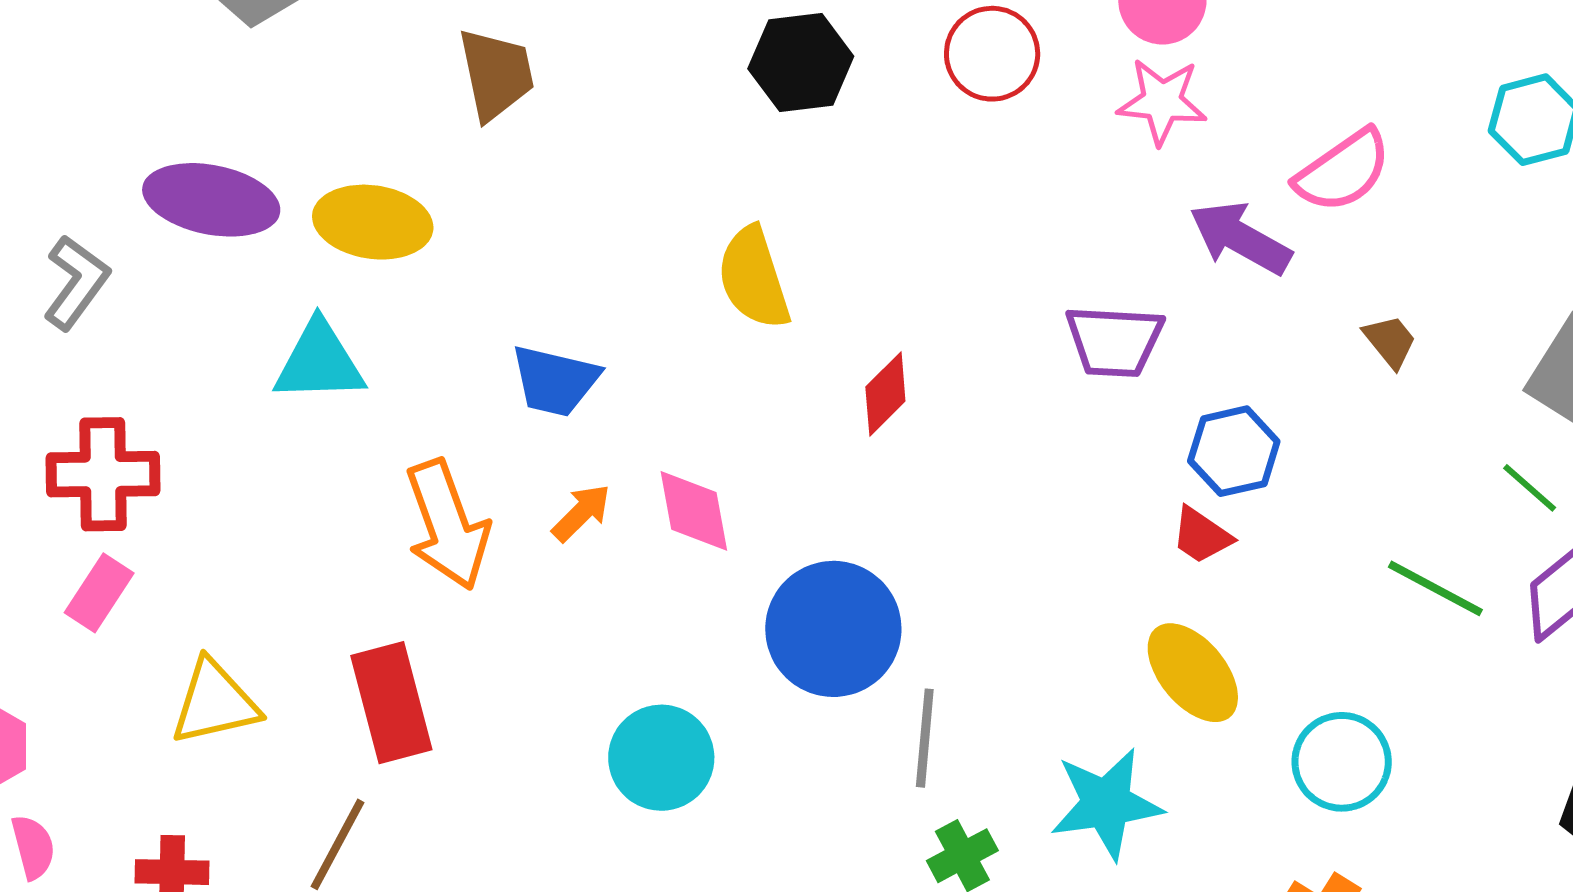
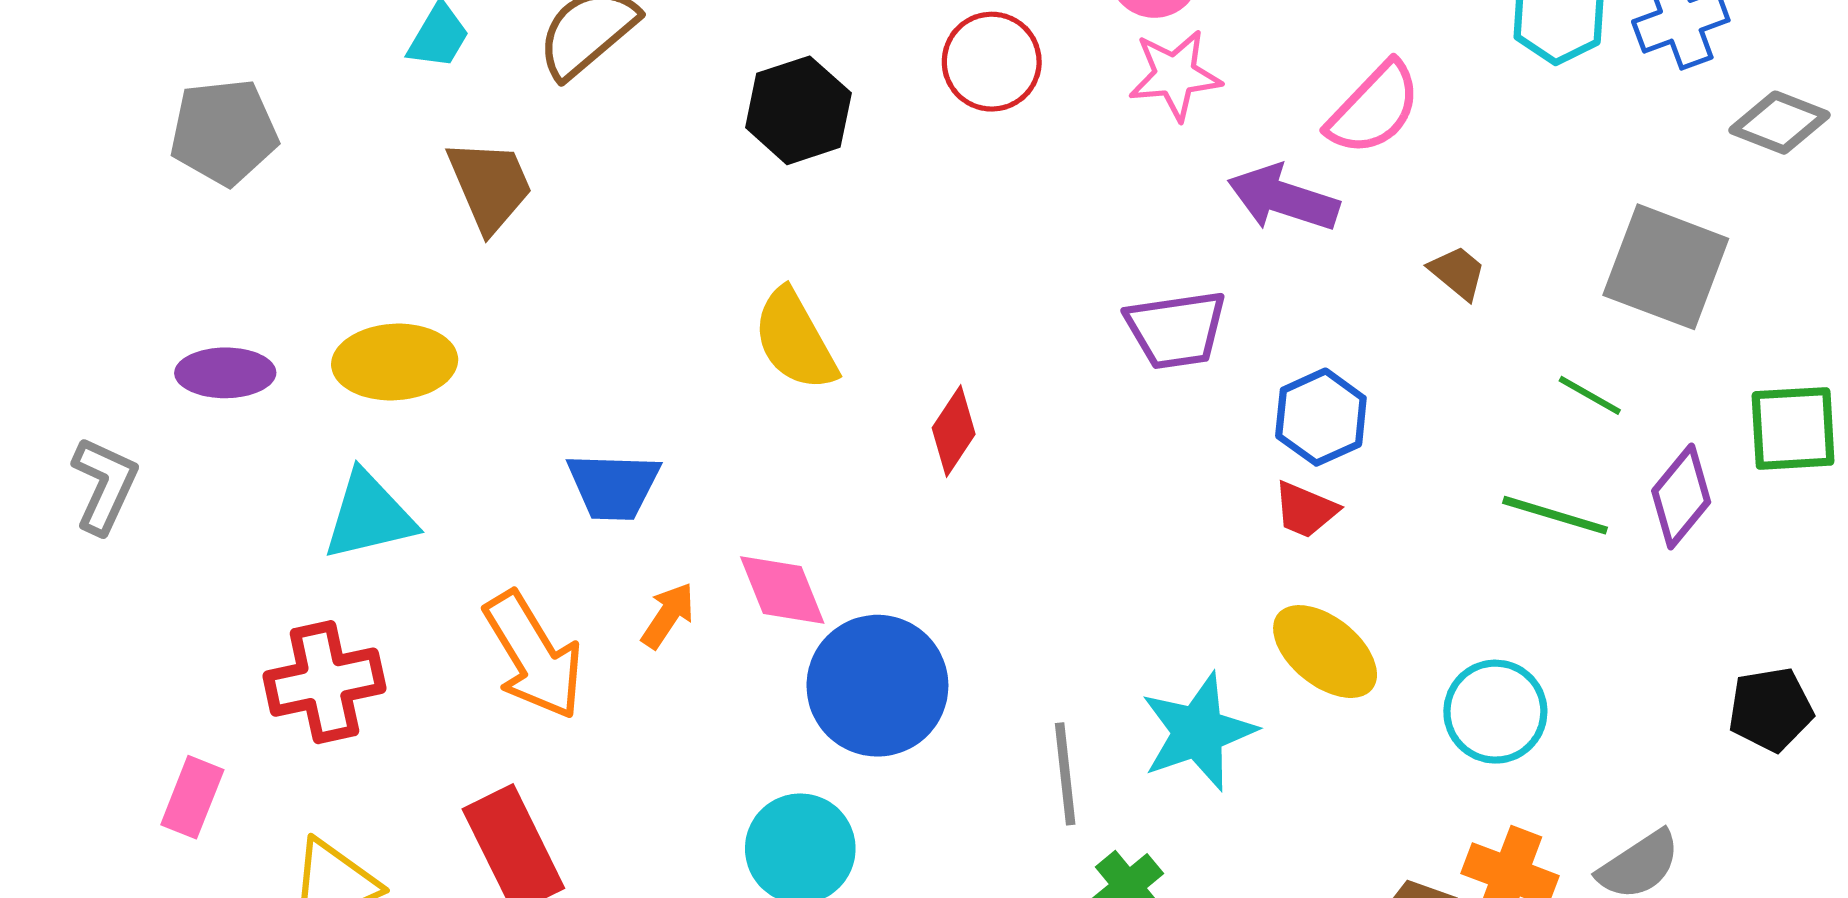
purple ellipse: (211, 200) -> (225, 373), size x0.7
red cross: (103, 474) -> (324, 682), moved
green line: (1530, 488) -> (1590, 395), moved
blue circle: (833, 629) -> (877, 686), moved
cyan star: (1106, 804) -> (1198, 732), moved

